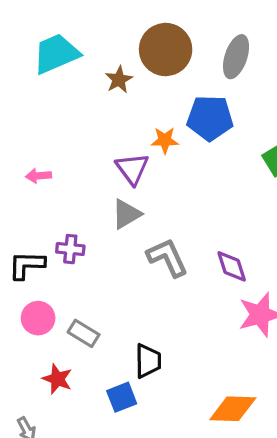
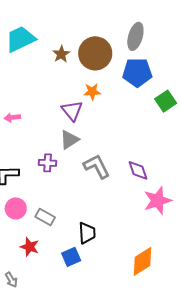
brown circle: (166, 50) -> (95, 53), moved
blue pentagon: (210, 118) -> (137, 72), moved
purple cross: (70, 249) -> (48, 163), moved
orange diamond: (233, 409) -> (142, 261), turned -32

